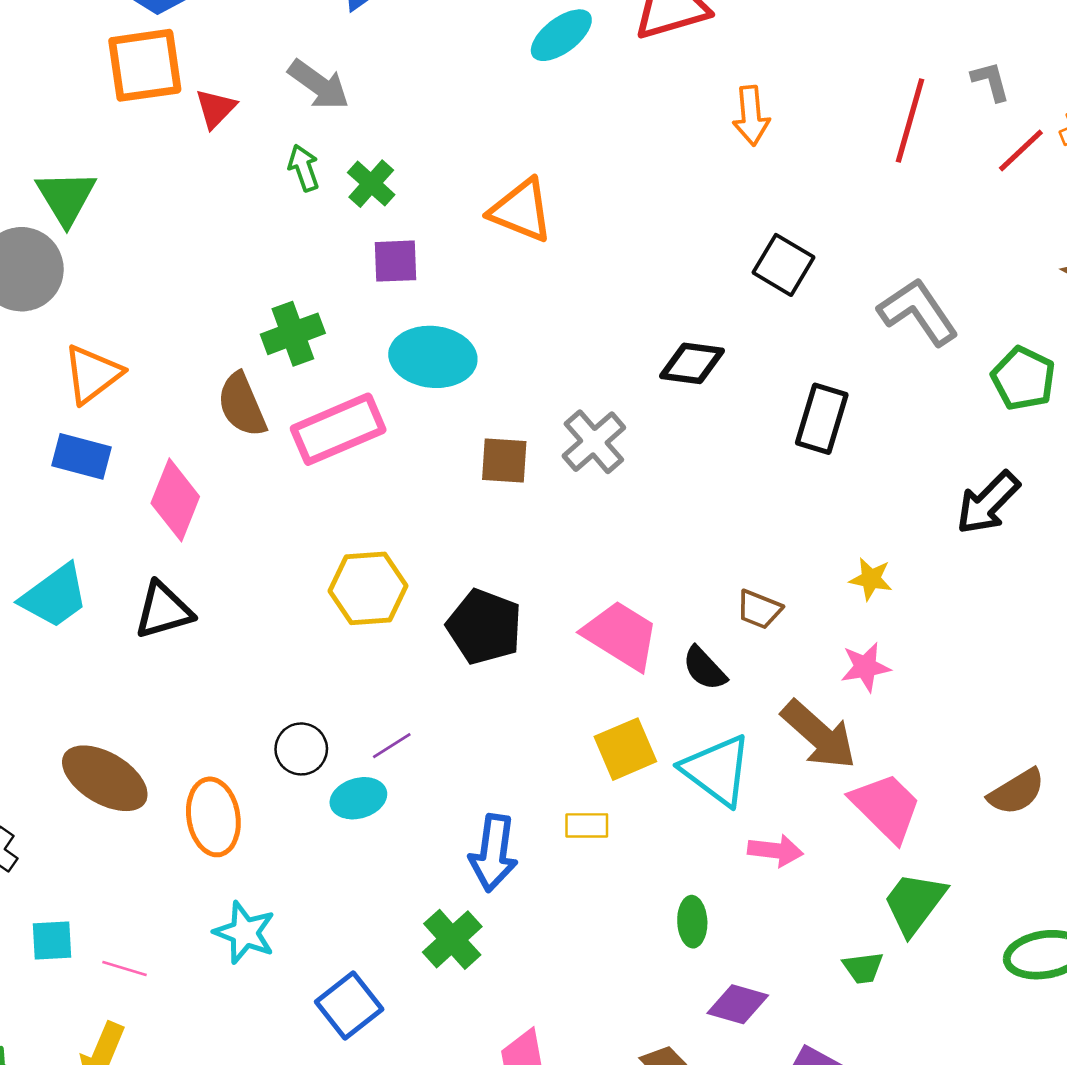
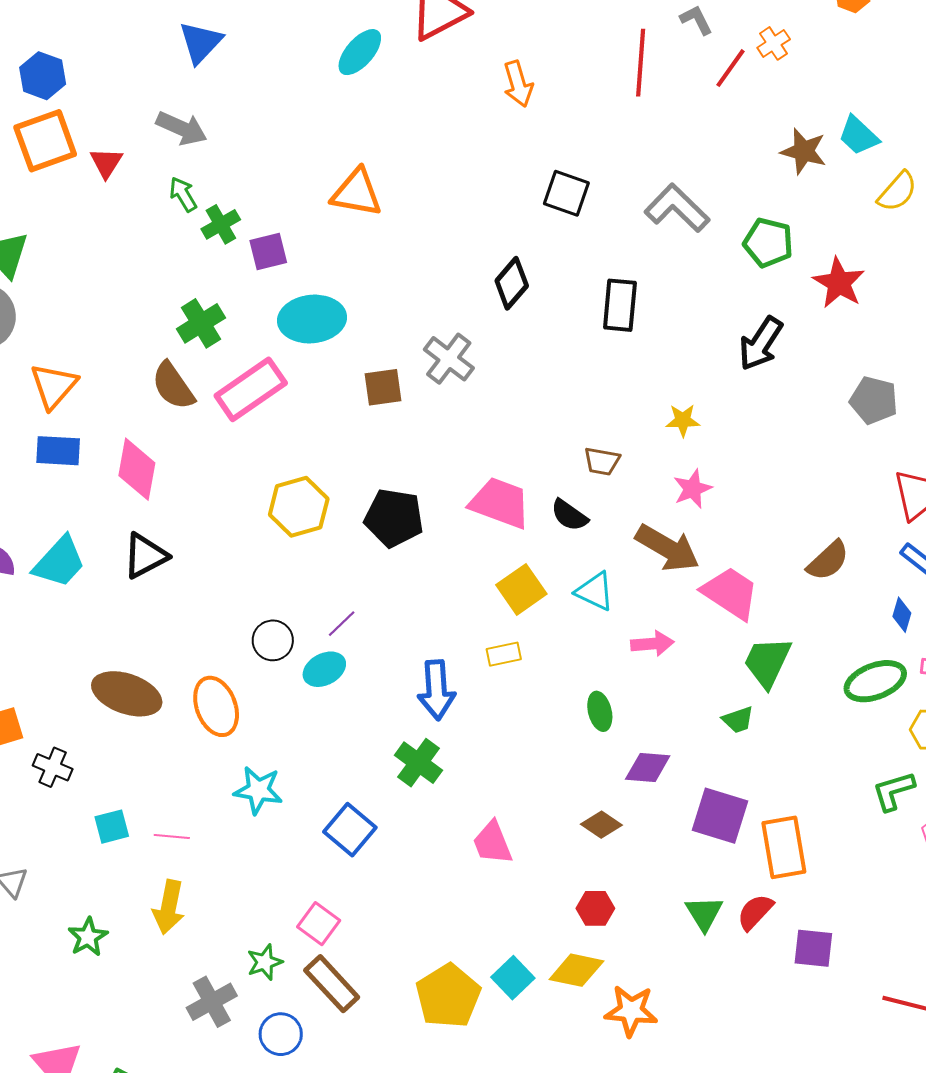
green cross: (371, 184) -> (221, 224), moved, turned 30
black diamond: (692, 363) -> (512, 283), turned -45
cyan triangle: (717, 770) -> (595, 591), size x0.7

